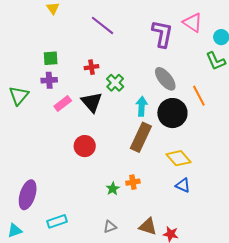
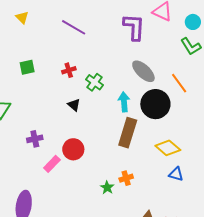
purple cross: (49, 80) -> (35, 139), moved
black triangle: (92, 102) -> (74, 105), size x0.6
pink rectangle: (63, 104) -> (52, 164), moved

